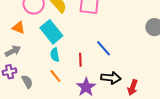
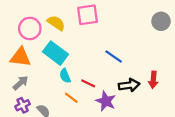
orange triangle: (19, 28) -> (20, 57), size x1.5
red line: (80, 60) -> (88, 83), moved, turned -48
red arrow: (133, 87) -> (153, 80), moved

